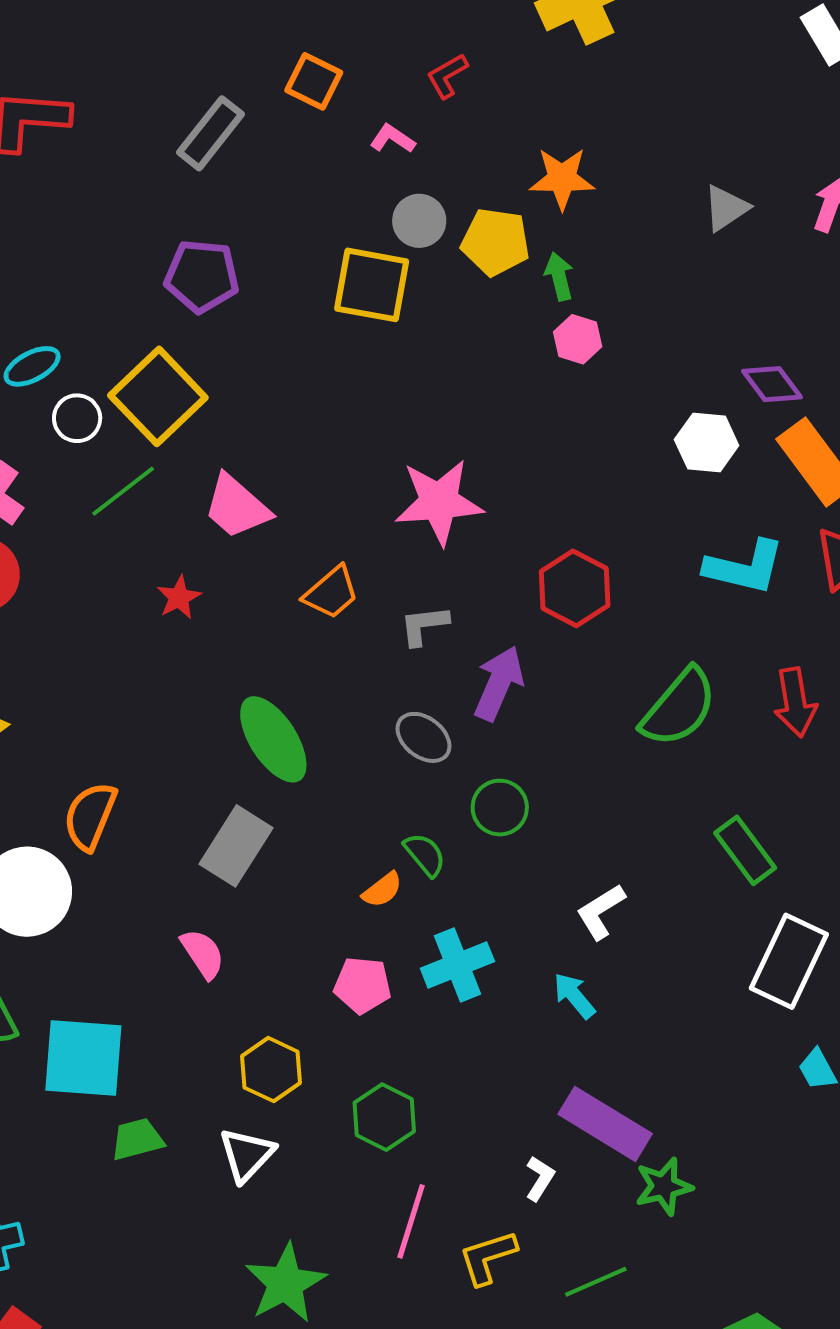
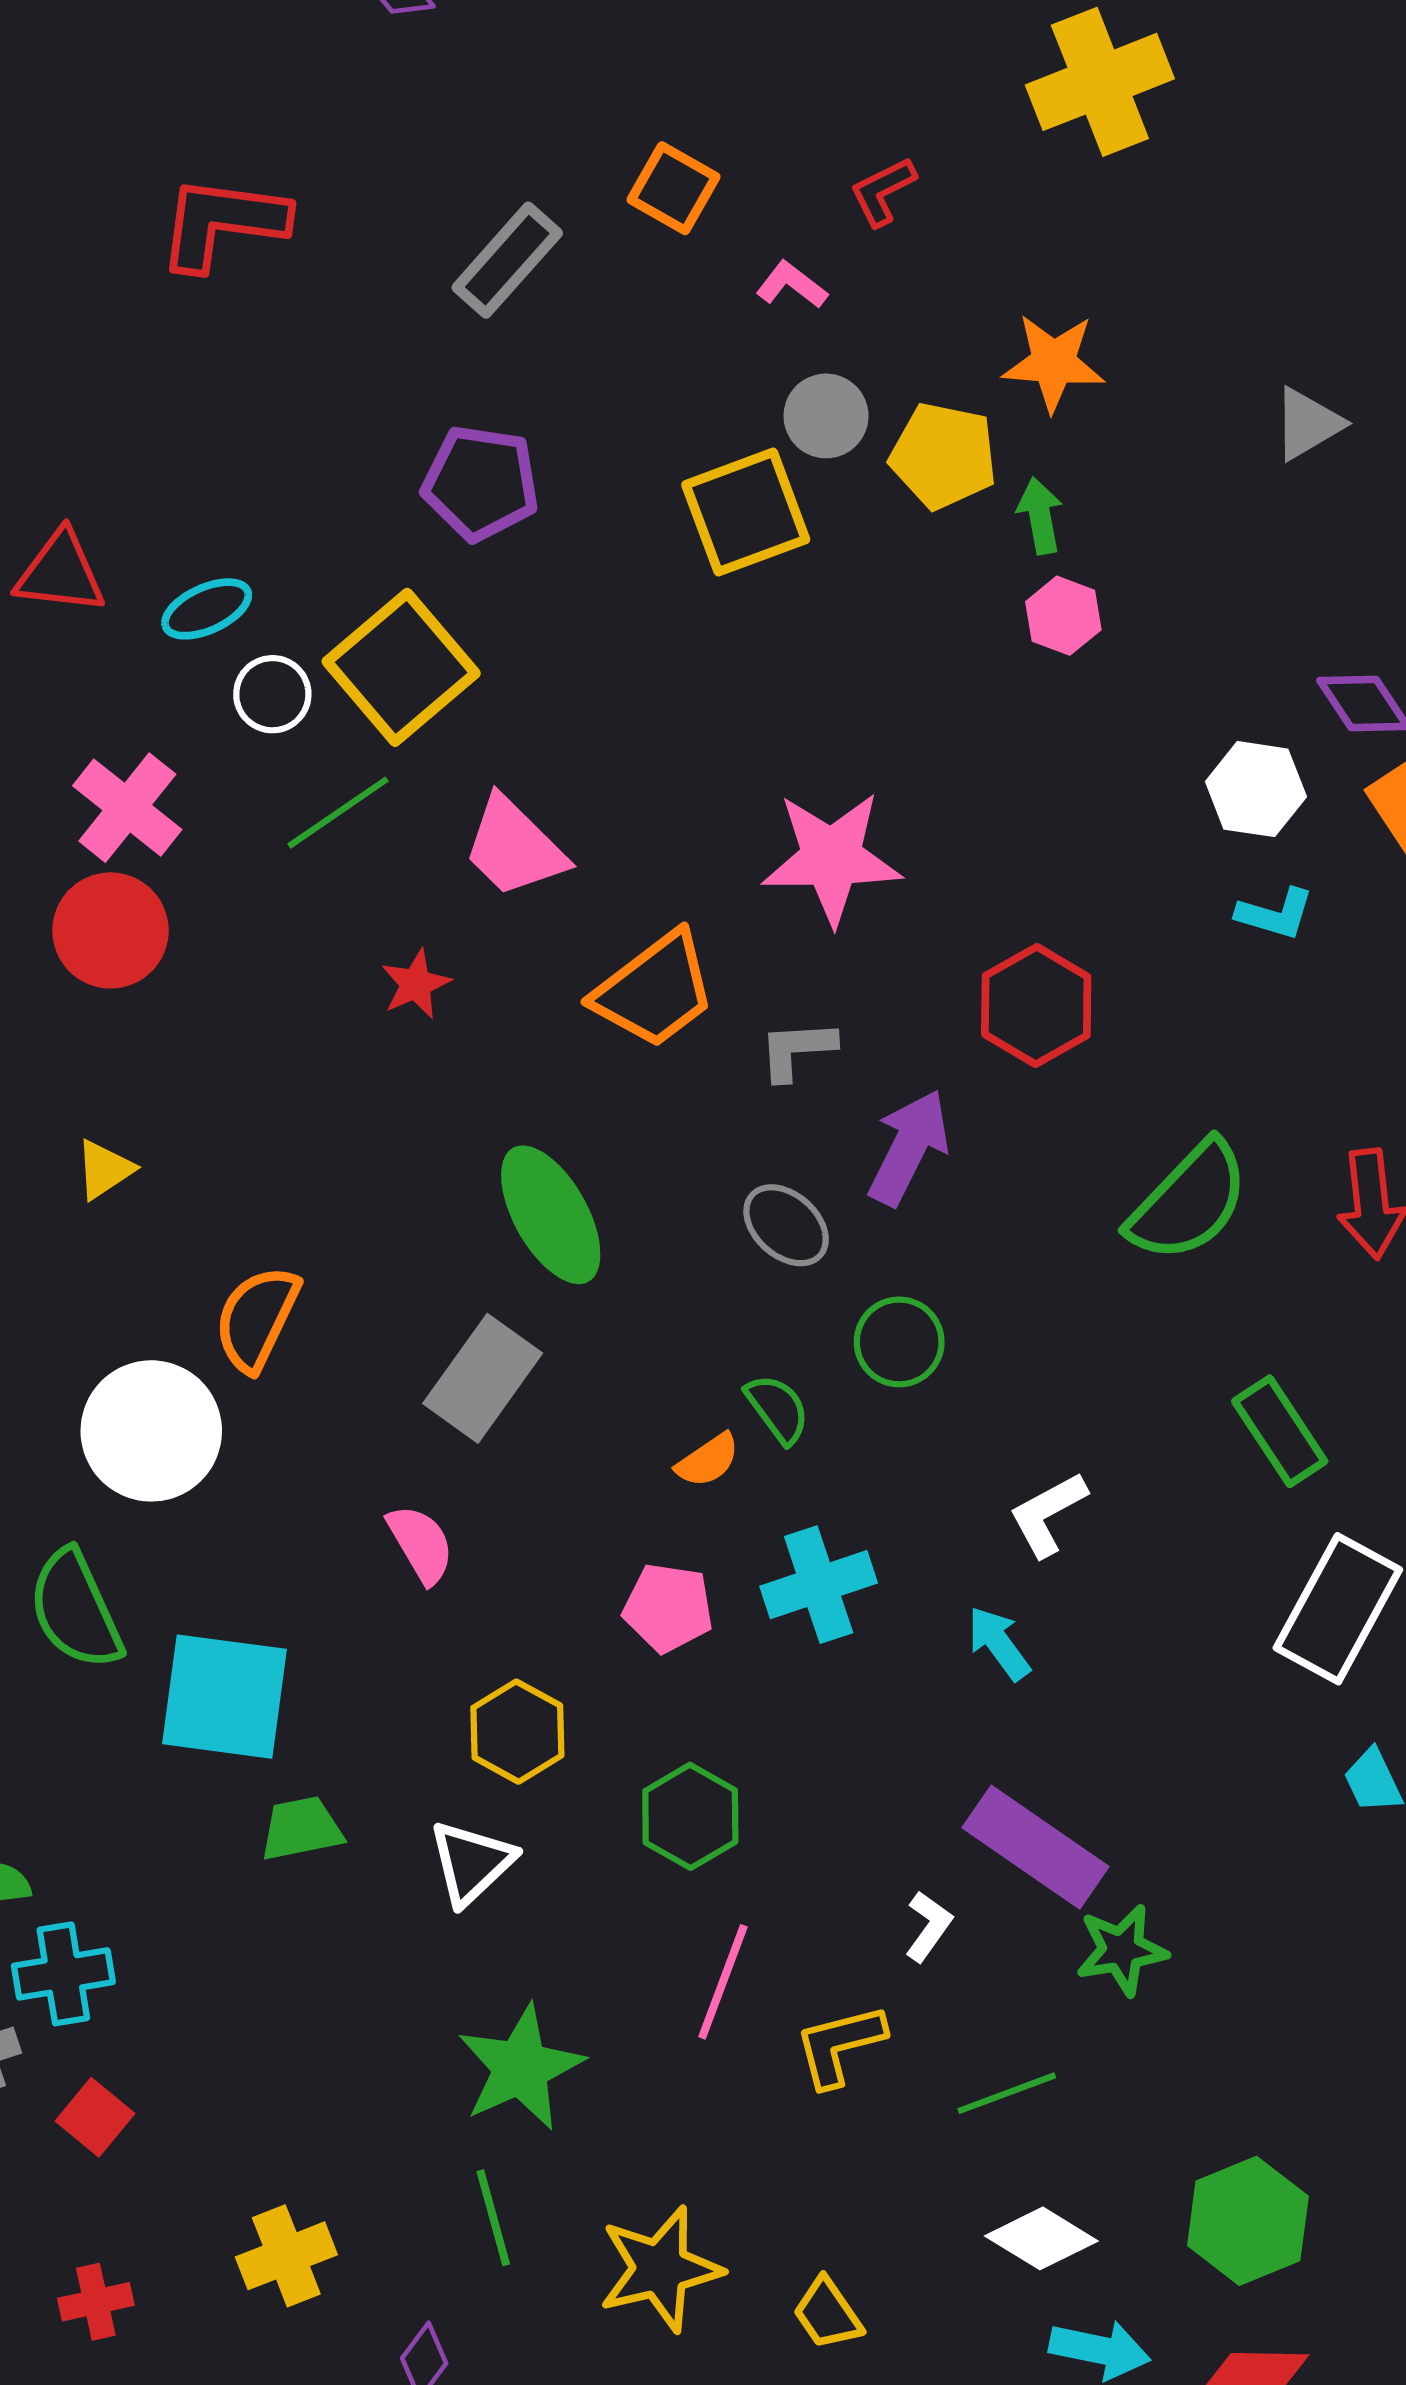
yellow square: (372, 285) -> (746, 512), turned -34
cyan L-shape: (745, 567) -> (1275, 914), moved, size x0.6
orange trapezoid: (331, 593) -> (655, 990), size x1.4

